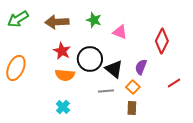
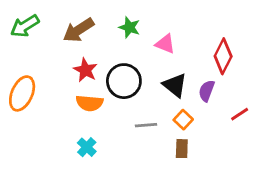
brown arrow: (57, 22) -> (79, 30), turned -30
purple semicircle: (141, 67) -> (207, 91), moved
black triangle: (114, 69) -> (175, 85), moved

